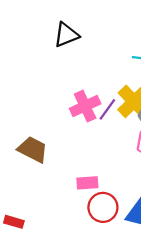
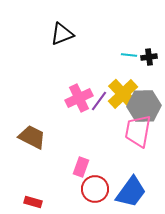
pink rectangle: (87, 183) -> (81, 167), turned -66
red rectangle: (14, 222) -> (33, 202), moved

